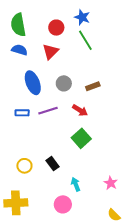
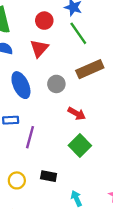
brown rectangle: (93, 86) -> (90, 69), moved, size x1.6
purple line: (48, 111) -> (30, 137), moved, turned -54
black rectangle: (52, 164) -> (49, 176), turned -40

